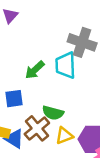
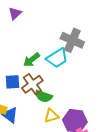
cyan trapezoid: (66, 65) -> (57, 58), turned -125
brown cross: (37, 128) -> (32, 84), moved

